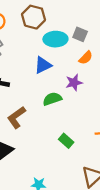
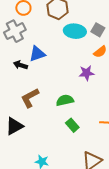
blue triangle: (43, 65) -> (37, 54), moved
green semicircle: (52, 99) -> (65, 100), moved

